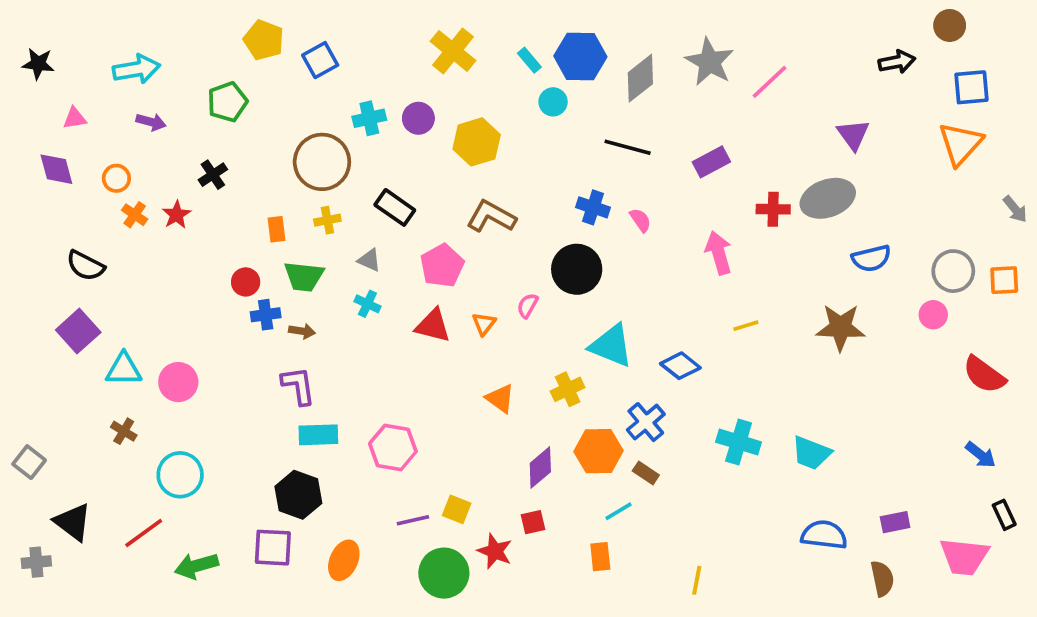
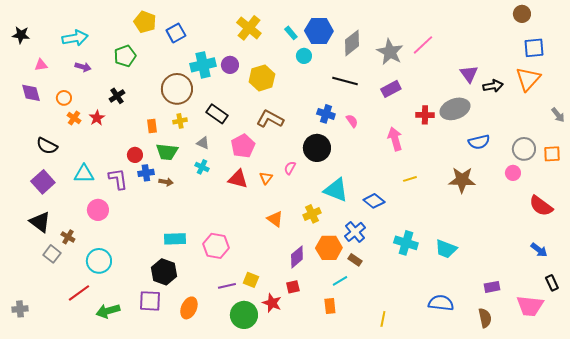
gray star: (709, 62) -> (390, 52), moved
black arrow: (897, 62) -> (493, 86), moved
cyan cross: (369, 118) -> (203, 65), size x1.4
cyan triangle: (124, 369) -> (84, 174), moved
purple L-shape: (298, 386) -> (118, 179), moved
gray square: (29, 462) -> (52, 254), moved
black triangle: (73, 522) -> (40, 222), moved
blue semicircle: (824, 535) -> (441, 303), moved

